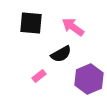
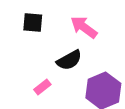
black square: (31, 23) -> (33, 22), size x0.7

